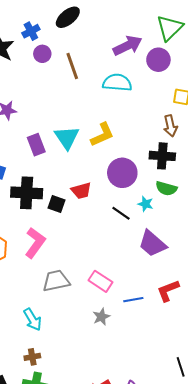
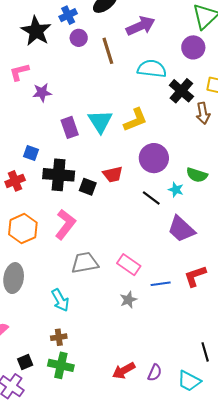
purple arrow: (128, 46) -> (141, 26), moved
black cross: (162, 156) -> (181, 91), moved, turned 35

